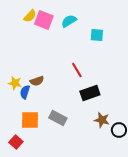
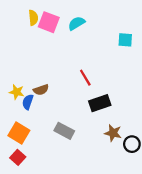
yellow semicircle: (30, 16) -> (33, 18), turned -48
cyan square: (97, 35) -> (125, 40), moved
orange square: (30, 120) -> (19, 133), moved, turned 30

